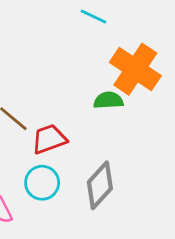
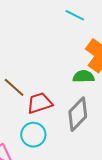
gray diamond: (100, 185) -> (78, 114), moved

